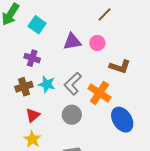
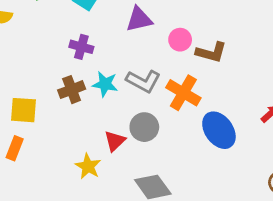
pink circle: (97, 43) -> (180, 40), moved
gray L-shape: (73, 84) -> (143, 81), turned -105
red triangle: (33, 115) -> (115, 141), moved

